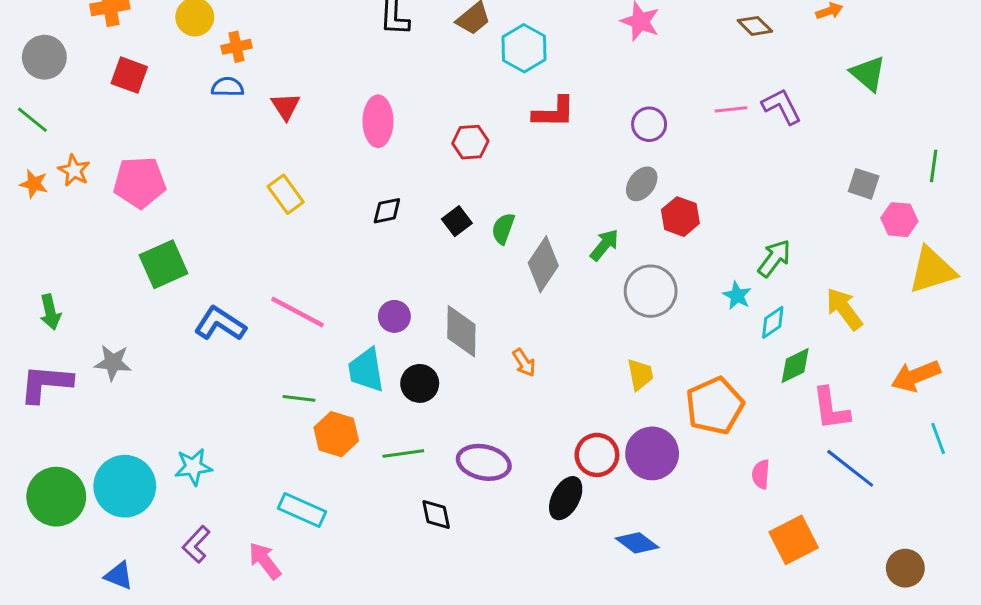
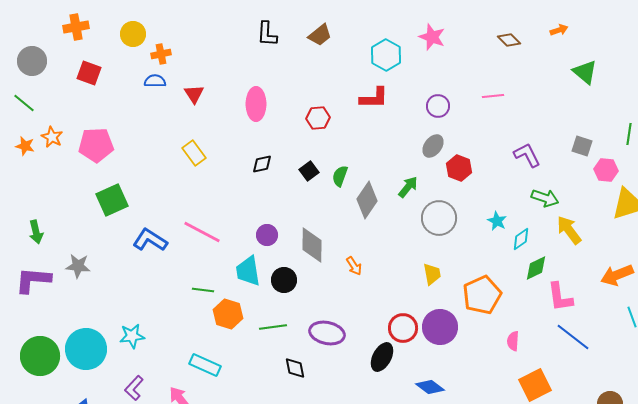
cyan hexagon: (524, 48) -> (386, 55), moved
purple L-shape: (782, 106) -> (527, 155), moved
green arrow: (774, 258) -> (545, 198), moved, turned 72

